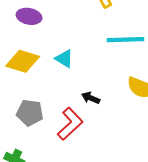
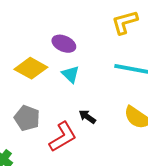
purple ellipse: (29, 16) -> (64, 44), moved

